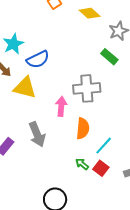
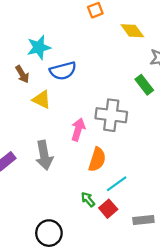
yellow triangle: (25, 88) -> (42, 100), size x0.7

